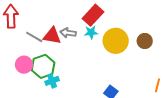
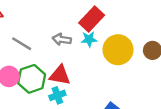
red triangle: (52, 36) -> (60, 75), moved
cyan cross: (52, 81) -> (57, 95), moved

